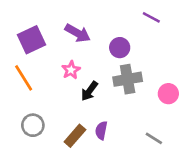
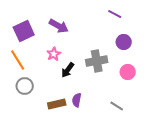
purple circle: (120, 48) -> (124, 42), moved
gray circle: (33, 125) -> (25, 86), moved
brown rectangle: (75, 136) -> (57, 104), turned 36

